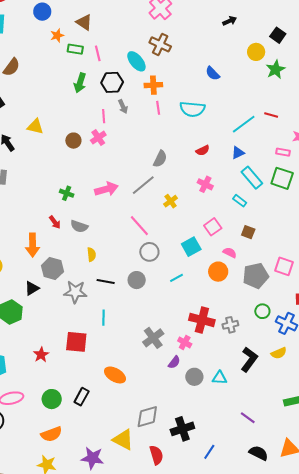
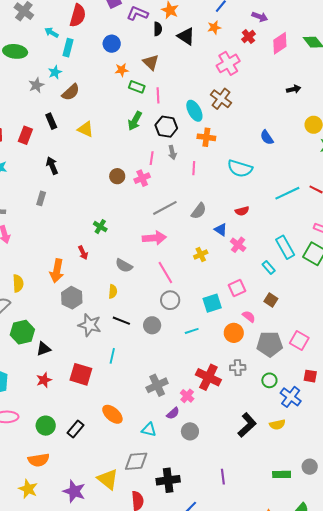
pink line: (158, 108) -> (194, 168), moved
yellow triangle: (35, 126) -> (86, 129), moved
blue triangle: (238, 153) -> (221, 230), moved, turned 48
gray line: (143, 185) -> (165, 208), moved
pink arrow: (106, 189) -> (154, 238), moved
gray semicircle: (79, 226) -> (124, 266), moved
black triangle: (32, 288) -> (44, 349), moved
gray cross: (230, 325) -> (238, 368), moved
cyan triangle: (220, 378) -> (149, 430), moved
purple line: (248, 418) -> (223, 477), moved, turned 35

